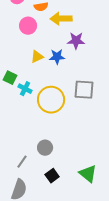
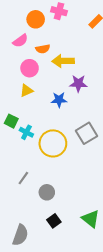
yellow triangle: (37, 57) -> (26, 91), moved
gray square: (84, 90) -> (86, 133), turned -35
gray line: (22, 162) -> (23, 178), moved

